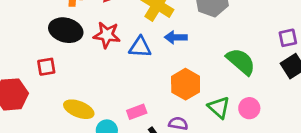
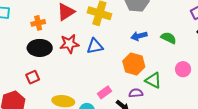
blue arrow: (176, 37) -> (139, 36), moved
green semicircle: (241, 61) -> (169, 38), size x0.7
green triangle: (219, 107) -> (153, 80), moved

